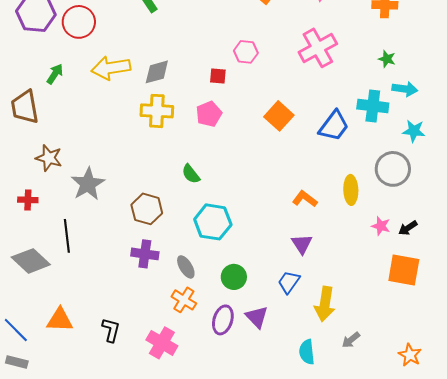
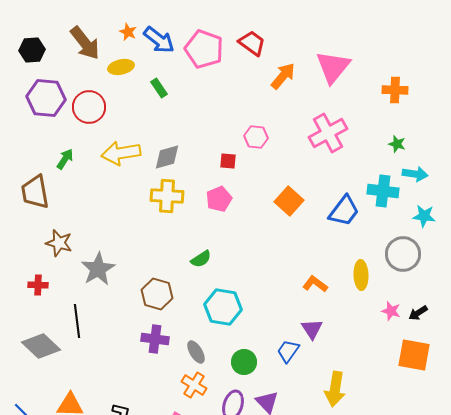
green semicircle: (191, 174) -> (201, 259), turned -85
blue trapezoid: (289, 282) -> (288, 351), moved

